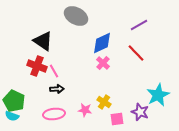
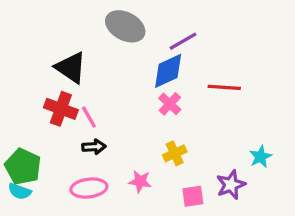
purple line: (139, 25) -> (183, 41), moved
red line: (136, 53) -> (224, 87), turned -42
cyan star: (158, 95) -> (261, 157), size x0.6
yellow cross: (104, 102) -> (175, 153), moved, turned 32
purple star: (140, 112) -> (231, 185), turned 30

